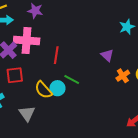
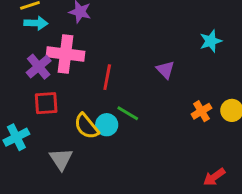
purple triangle: (107, 55) -> (165, 70), moved

